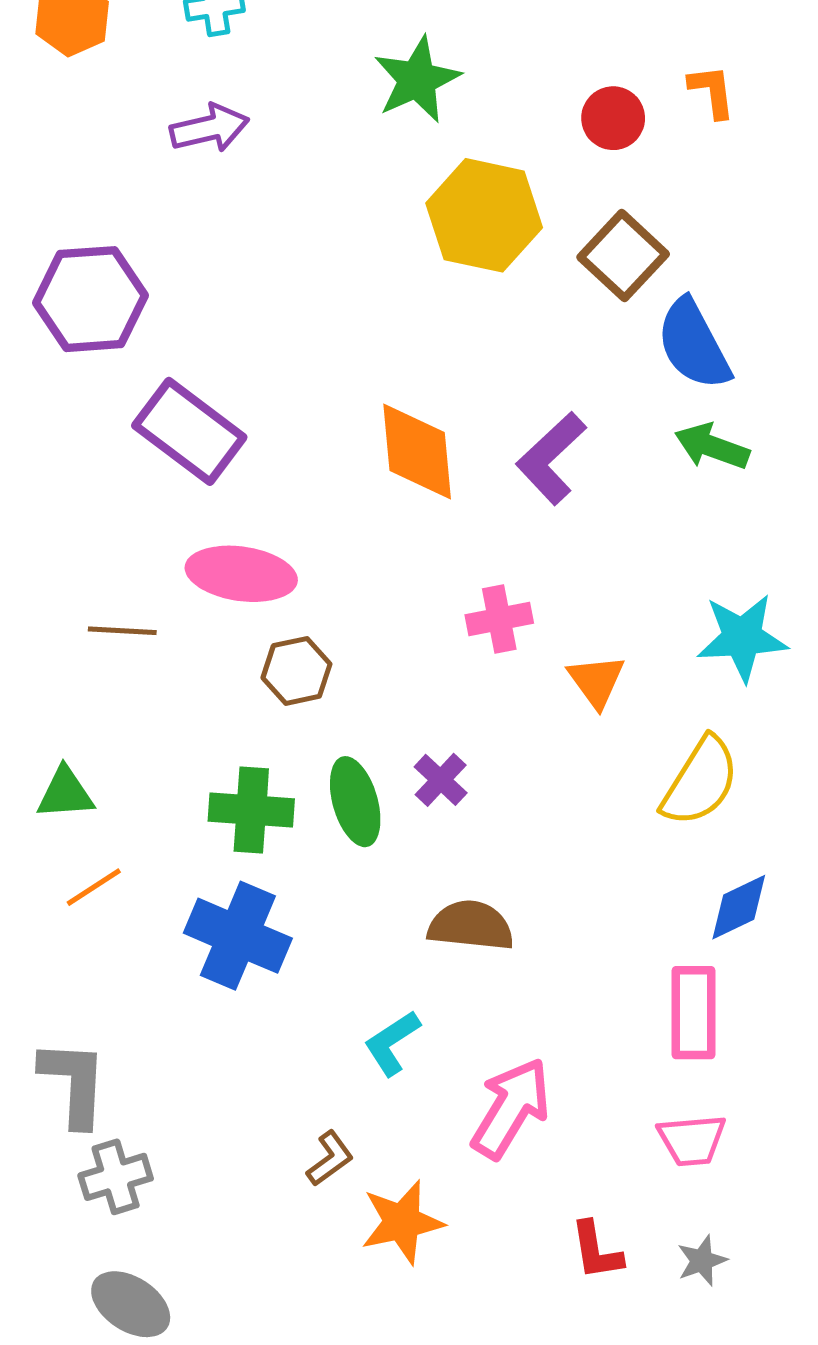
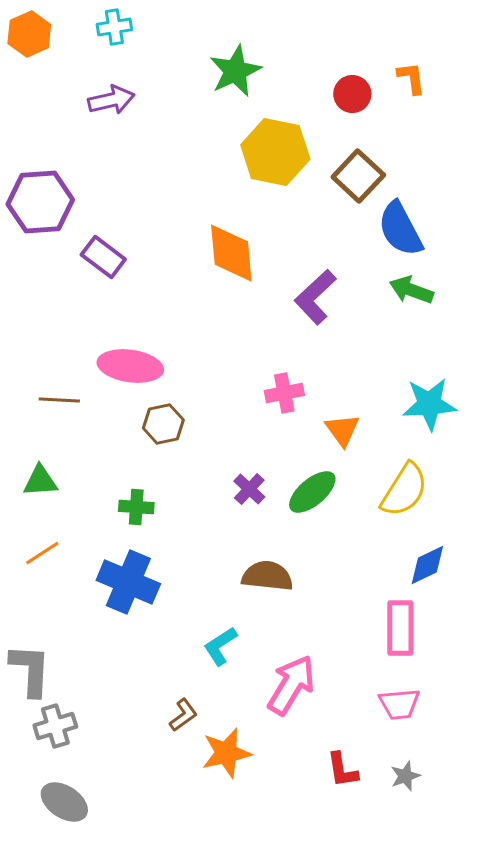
purple rectangle: (189, 431) -> (103, 257), moved, size x0.7
orange diamond: (417, 452) -> (231, 253), moved
green triangle: (65, 793) -> (40, 481), moved
green ellipse: (355, 802) -> (312, 492), moved, turned 66
green cross: (251, 810) -> (136, 507), size x0.7

